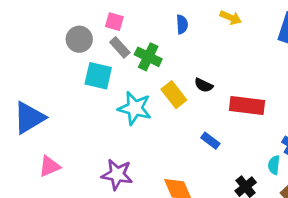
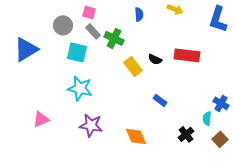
red rectangle: (247, 105) -> (187, 55), moved
cyan star: (135, 108) -> (80, 88), moved
blue triangle: (29, 118) -> (26, 49), moved

